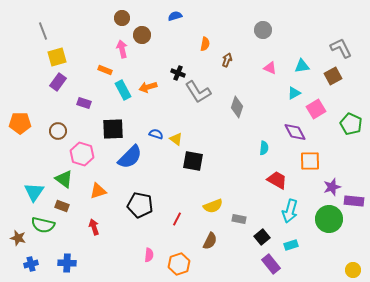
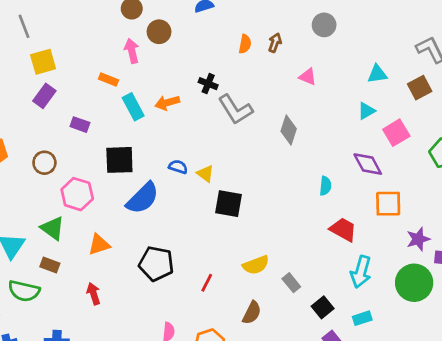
brown arrow: (227, 60) -> (275, 43), moved
pink triangle: (270, 68) -> (308, 77), moved
gray rectangle: (239, 219) -> (291, 283), turned 40

